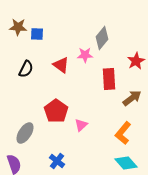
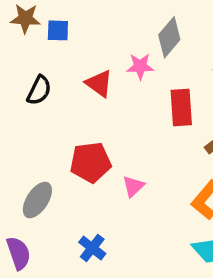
red pentagon: (56, 111) -> (91, 162), turned 30

